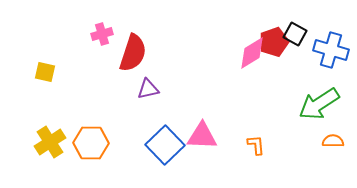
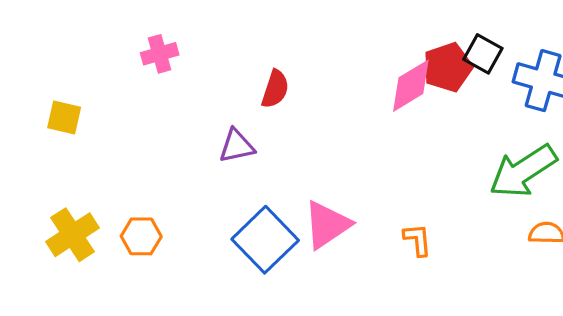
red semicircle: (133, 53) -> (275, 89), moved, size x0.6
pink triangle: (202, 136) -> (327, 225), turned -36
orange hexagon: (91, 143) -> (141, 236), size x0.7

